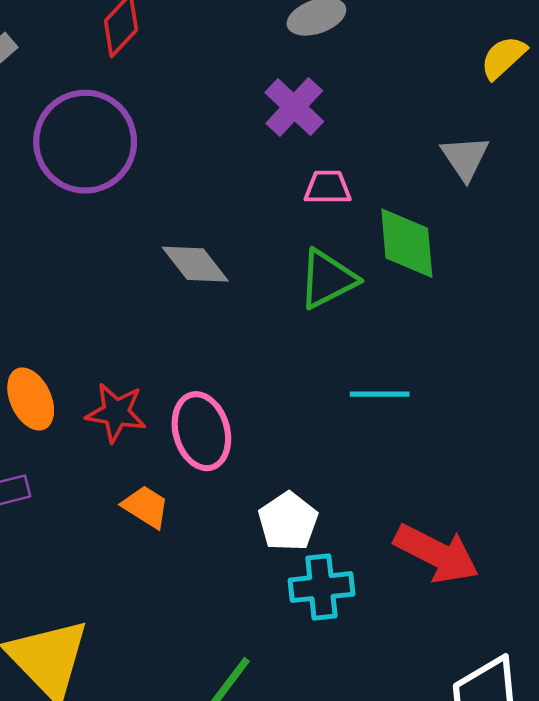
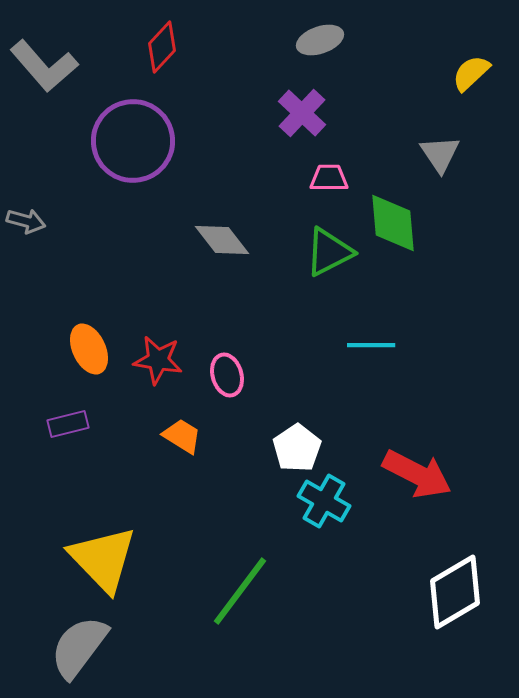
pink ellipse: (201, 431) -> (227, 375), size x0.7
cyan cross: (321, 587) -> (324, 501), turned 36

